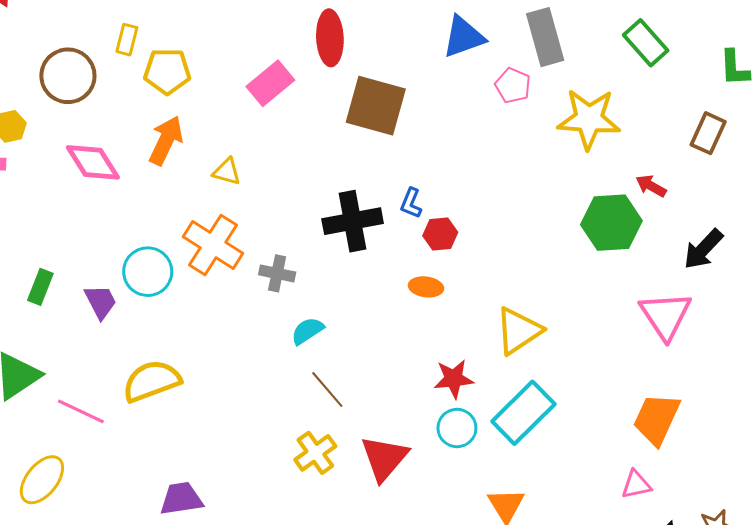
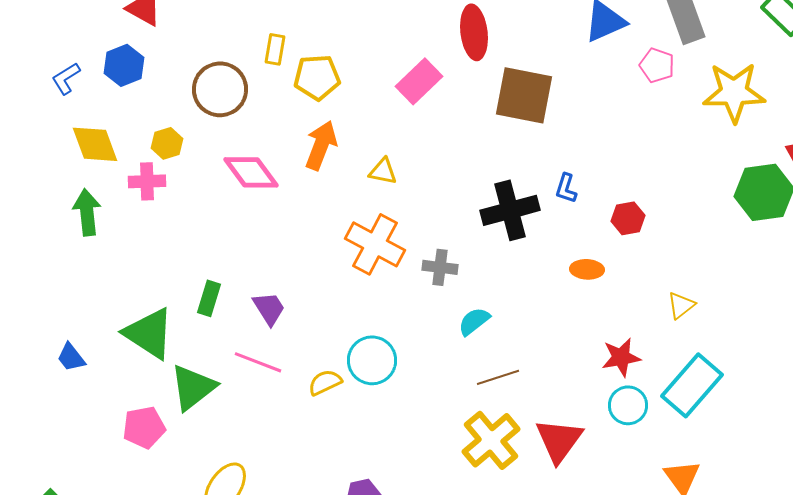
red hexagon: (440, 234) -> (628, 218), moved
cyan circle: (148, 272) -> (372, 360), moved
yellow triangle: (518, 331) -> (681, 305), size x0.6
yellow semicircle: (152, 381) -> (325, 382), size x0.6
brown line: (327, 389) -> (498, 377), turned -63
pink line: (81, 411) -> (258, 362), moved
yellow cross: (315, 453) -> (491, 440), size x1.4

